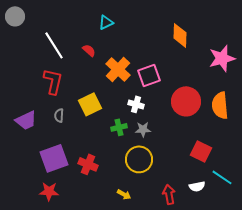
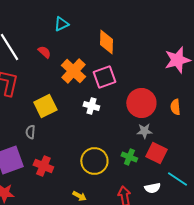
orange diamond: (180, 35) -> (106, 42), moved
orange semicircle: (220, 105) -> (175, 107), size x0.6
gray semicircle: (59, 115) -> (30, 132), moved
green cross: (119, 127) -> (129, 157), moved, turned 35
gray star: (143, 129) -> (144, 131), moved

